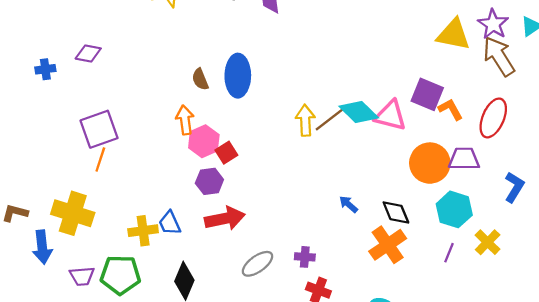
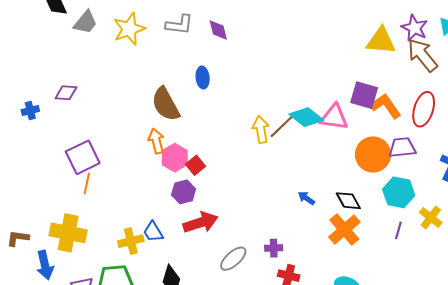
blue ellipse: (238, 76) -> (203, 77), moved, size x0.6
brown semicircle: (200, 79) -> (166, 104), size x1.8
orange L-shape: (450, 109) -> (386, 106), size x1.4

